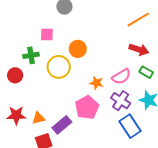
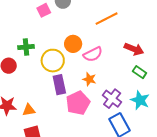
orange line: (138, 20) -> (107, 19), moved
pink square: (47, 35) -> (44, 10), moved, turned -32
pink semicircle: (121, 77) -> (93, 54), moved
purple rectangle: (62, 125) -> (59, 85), moved, turned -66

